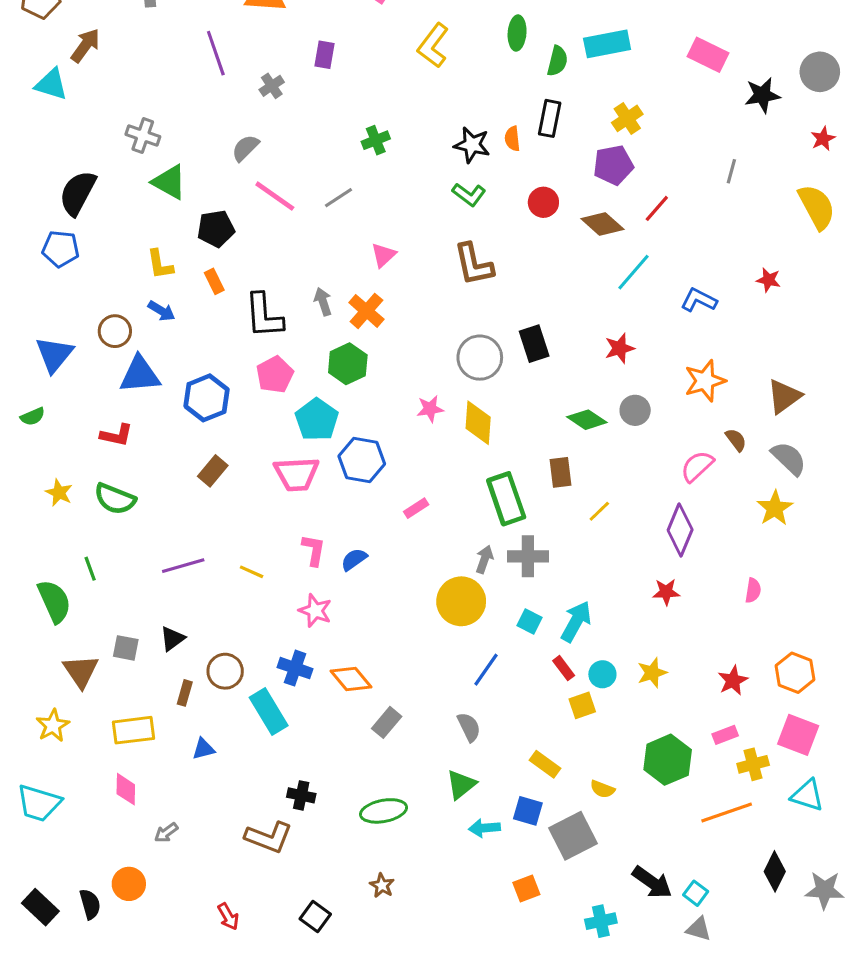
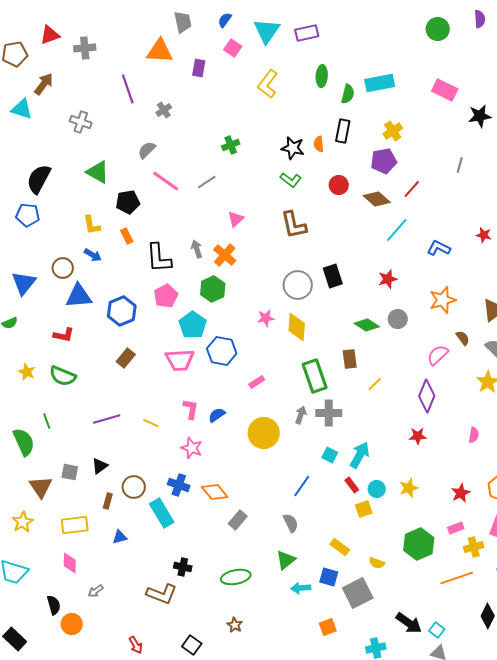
purple rectangle: (325, 55) -> (199, 68), moved
gray cross: (143, 135) -> (81, 122), moved
yellow circle: (461, 601) -> (264, 433), moved
black semicircle: (90, 904) -> (54, 605), moved

